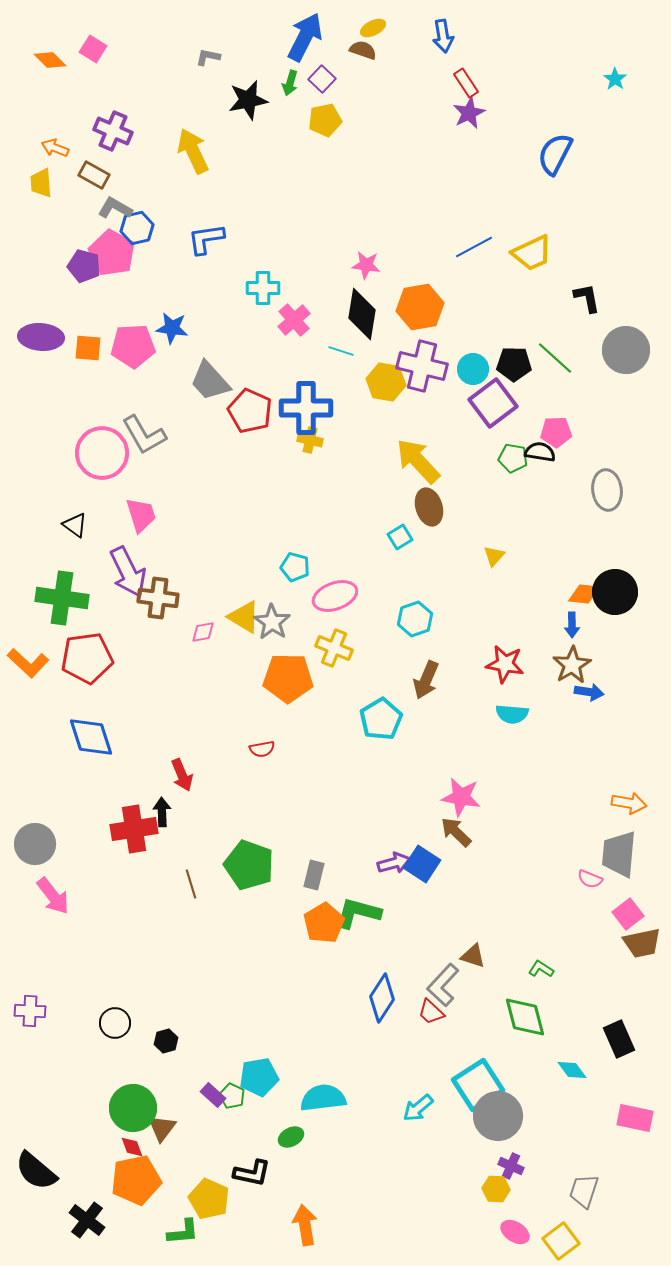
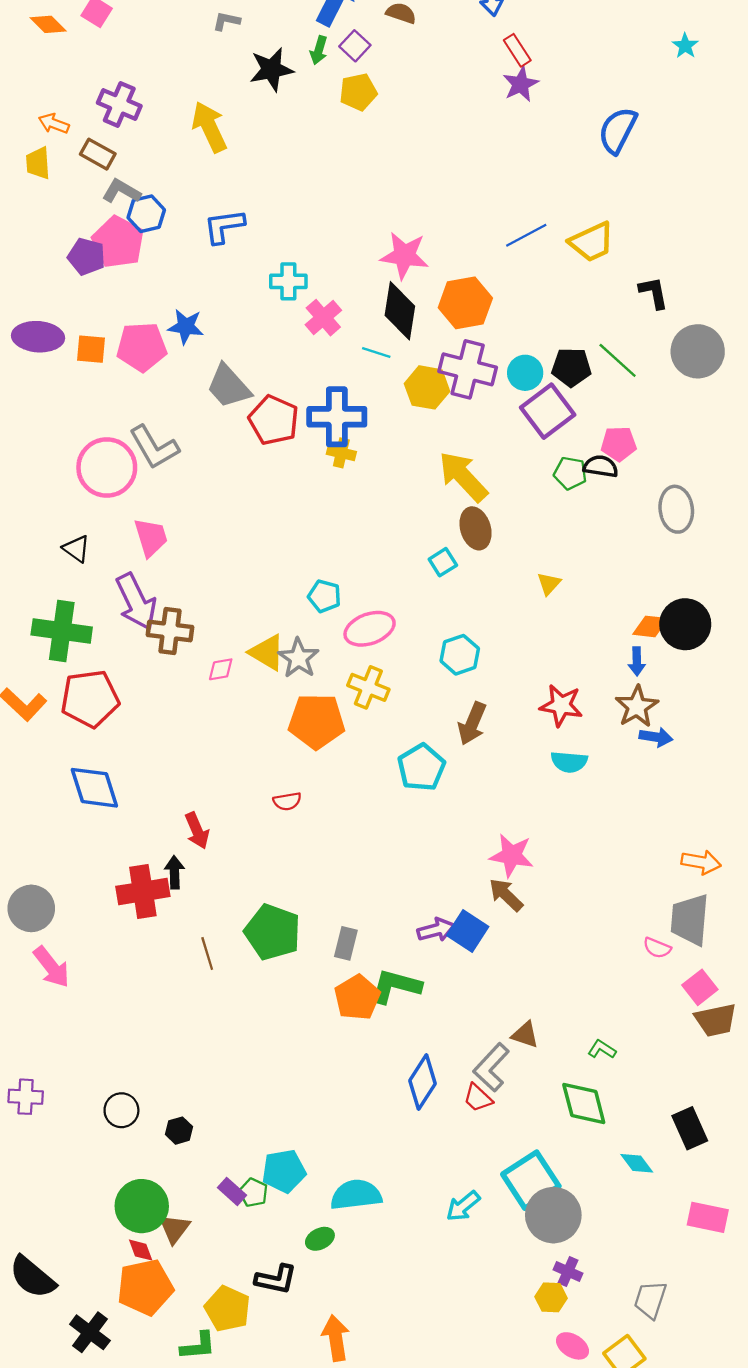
pink star: (366, 265) -> (404, 256), size x1.5

